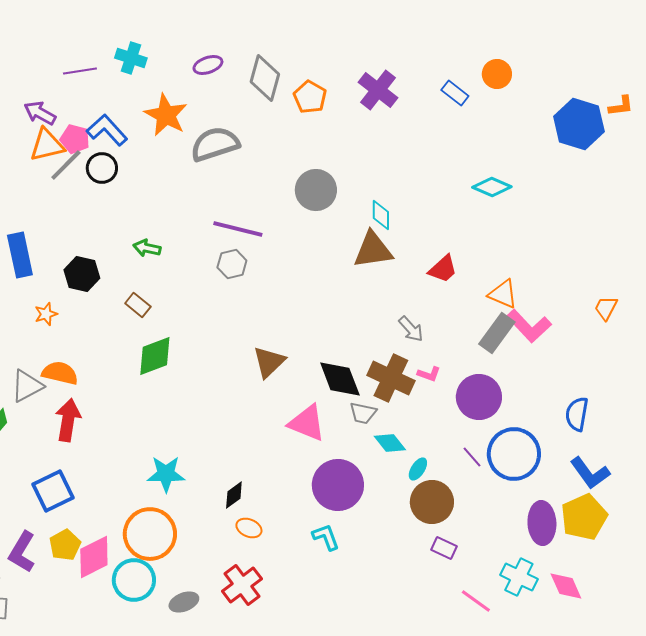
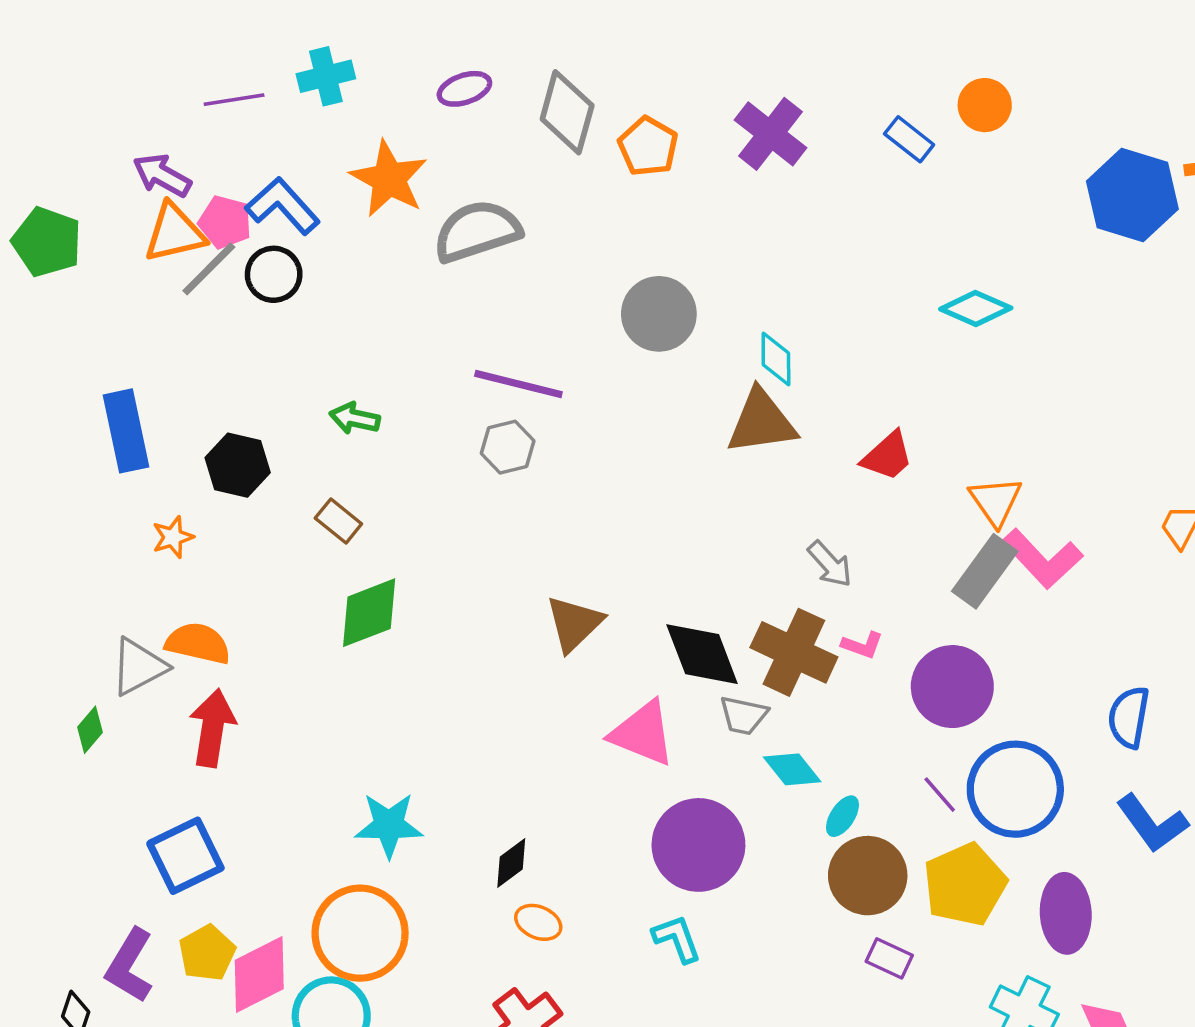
cyan cross: (131, 58) -> (326, 76), turned -32
orange triangle: (503, 294) -> (996, 501), turned 32
yellow pentagon: (584, 517) -> (965, 885), moved

